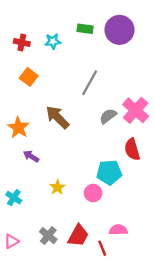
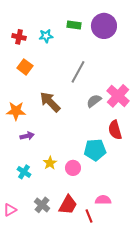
orange star: (18, 128) -> (16, 111), turned -30
purple arrow: (31, 156) -> (27, 136), turned 136
pink circle: (93, 193) -> (73, 168), moved
cyan cross: (14, 198) -> (24, 172), moved

